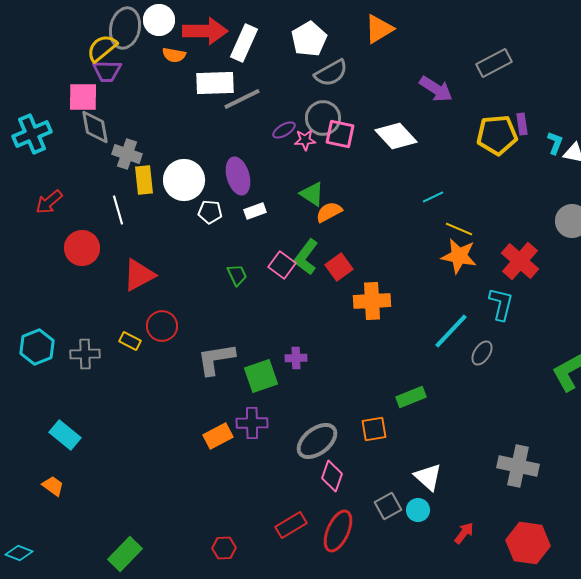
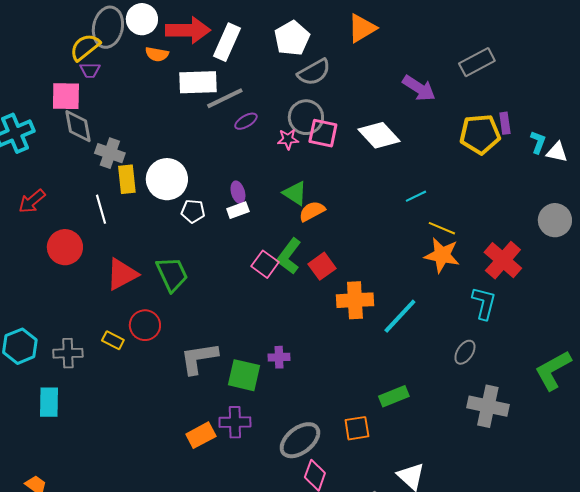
purple trapezoid: (107, 71) -> (90, 70), size x0.7
purple ellipse: (284, 130) -> (246, 121), moved
purple ellipse: (238, 176) -> (238, 192), moved, size x0.6
green trapezoid: (237, 275) -> (172, 274), moved, size x1.6
cyan line: (451, 331) -> (400, 316), moved
green square: (261, 376) -> (244, 375), turned 32
cyan rectangle: (65, 435) -> (49, 402), moved, turned 52
gray cross: (518, 466) -> (488, 406), moved

